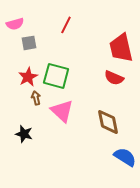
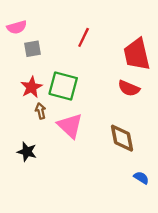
red line: (66, 25) -> (84, 37), moved
blue semicircle: (125, 157) -> (141, 178), size x0.6

